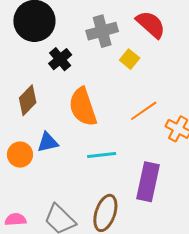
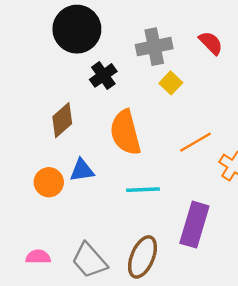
red semicircle: (151, 24) -> (211, 43), size x0.7
yellow square: (130, 59) -> (171, 83), moved

